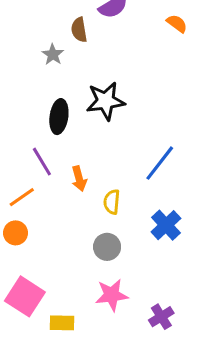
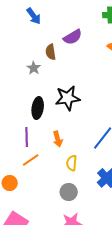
purple line: (42, 162) -> (27, 137), turned 30
orange arrow: (79, 179) -> (58, 139), moved
orange line: (22, 197) -> (31, 160), moved

